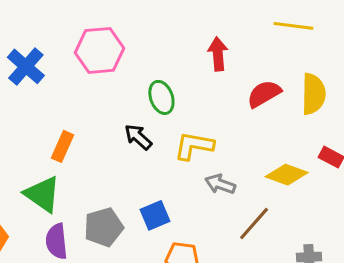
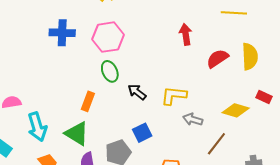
blue cross: (26, 66) -> (62, 33), moved, turned -35
green ellipse: (161, 97) -> (110, 71), moved
blue square: (155, 215) -> (142, 133), moved

